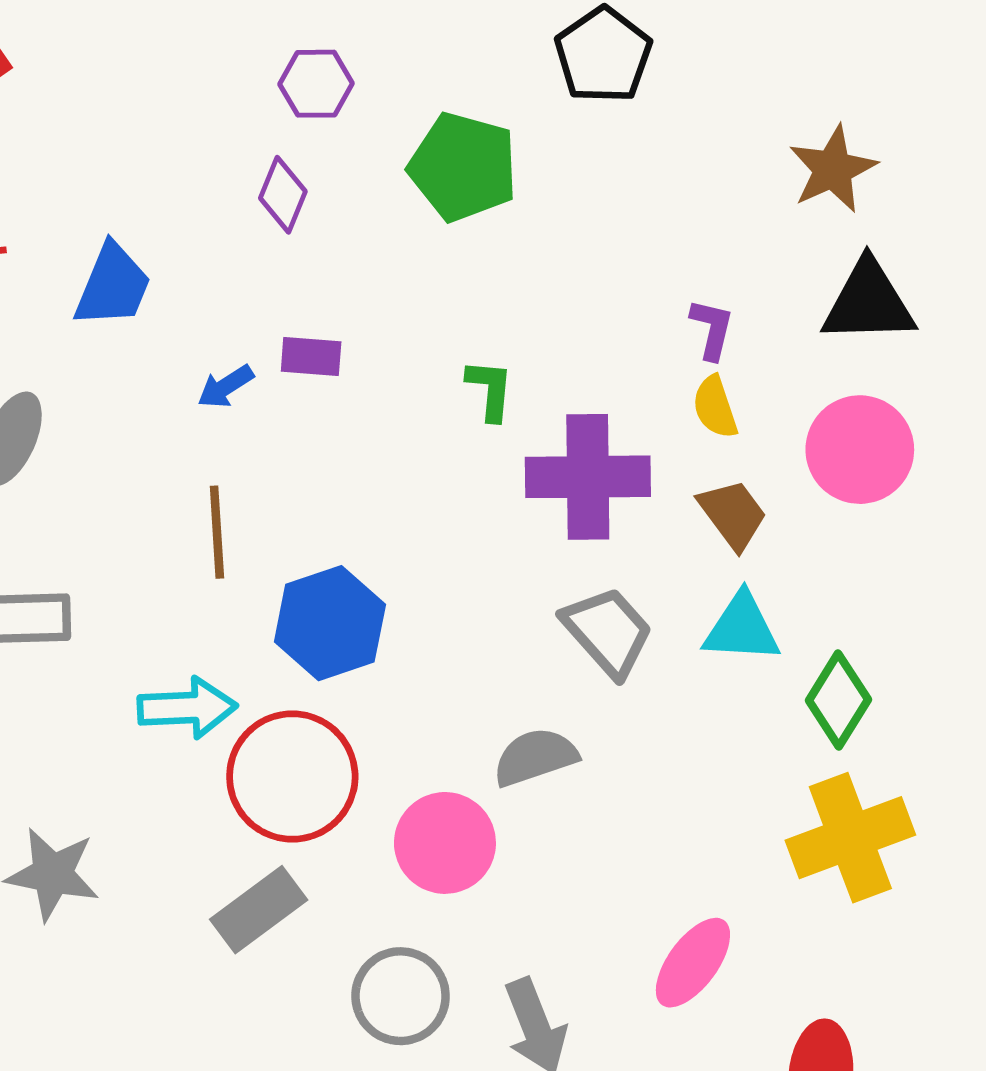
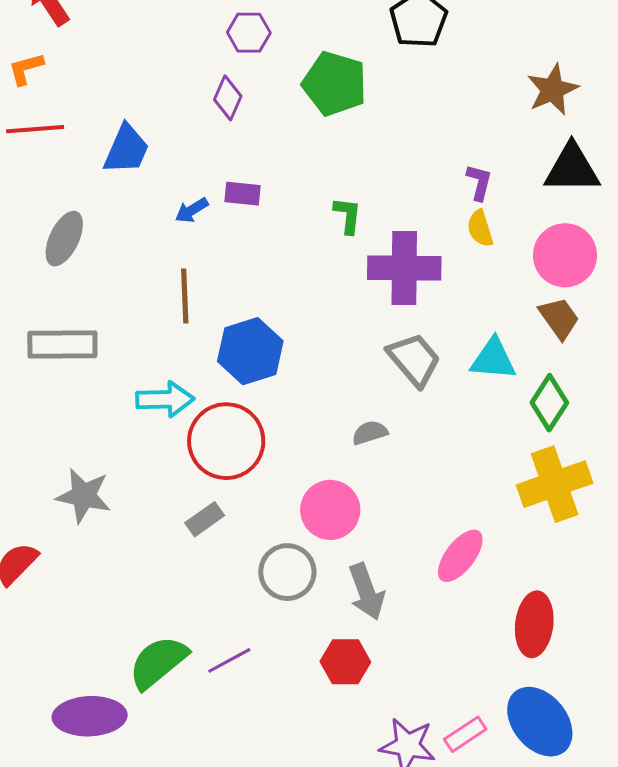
brown trapezoid: (733, 514) -> (559, 318), moved
gray semicircle: (535, 757) -> (370, 433), size x0.7
pink circle: (445, 843) -> (330, 510), moved
gray rectangle: (259, 910) -> (205, 519), size x0.7

